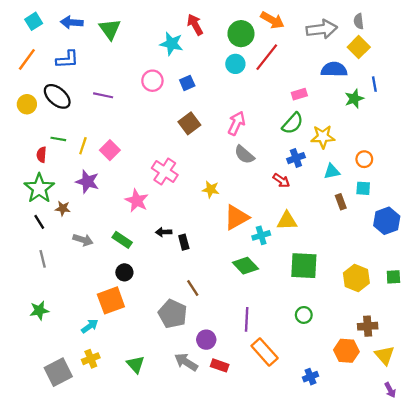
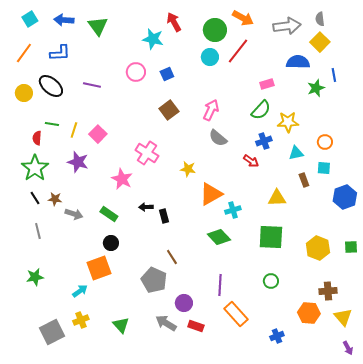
brown star: (63, 208) -> (55, 199), moved
yellow triangle: (287, 221) -> (277, 198), moved

